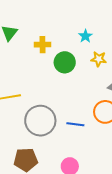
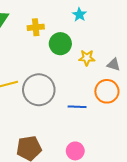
yellow star: (99, 59) -> (87, 58), moved
gray circle: (40, 121) -> (39, 90), moved

